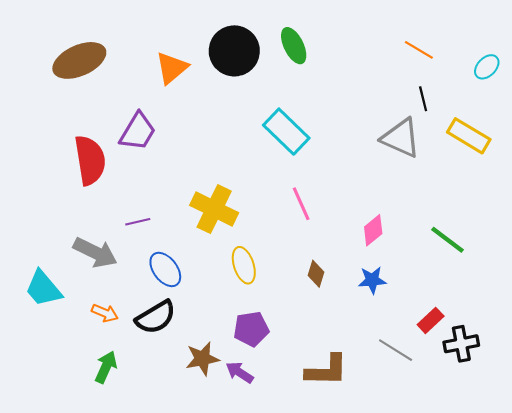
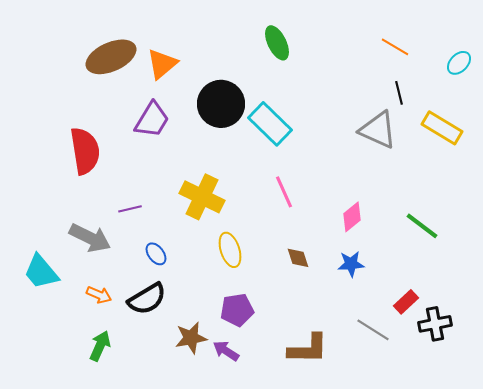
black circle: (234, 51) -> (221, 104), moved
brown ellipse: (79, 60) -> (111, 57), moved
purple trapezoid: (138, 132) -> (152, 120), moved
blue ellipse: (165, 269) -> (156, 254), size x0.7
brown diamond: (316, 274) -> (298, 258), turned -35

